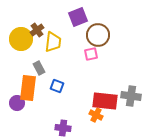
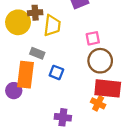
brown cross: (37, 30) -> (35, 13), turned 32
brown circle: (98, 35) -> (100, 61), moved
gray rectangle: (39, 68) -> (37, 53), turned -40

